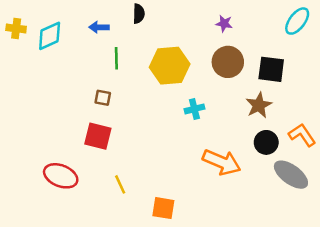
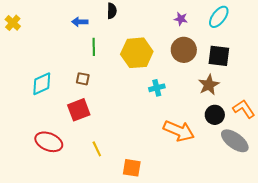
cyan ellipse: (297, 21) -> (219, 17), moved
yellow cross: (16, 28) -> (13, 23), turned 35
cyan diamond: (50, 36) -> (42, 84), moved
red square: (98, 136) -> (79, 110), turned -35

